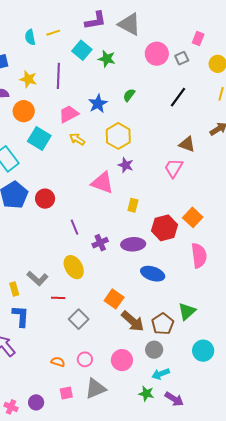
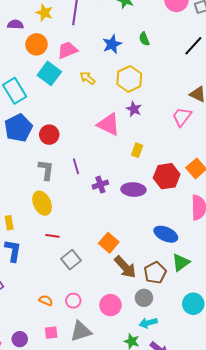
green semicircle: (129, 95) -> (144, 39), turned -64
pink trapezoid: (69, 114) -> (67, 50), moved
yellow ellipse: (74, 267) -> (42, 203), moved
blue ellipse: (153, 274) -> (166, 234), moved
gray L-shape: (37, 278) -> (46, 170), moved, turned -130

